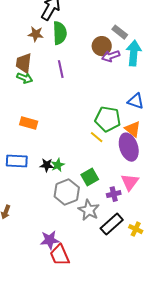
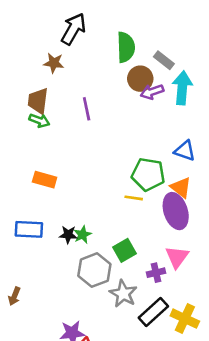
green semicircle: (60, 33) -> (126, 47), moved
yellow line: (97, 137) -> (134, 198), turned -32
yellow cross: (136, 229) -> (185, 319), size x1.5

